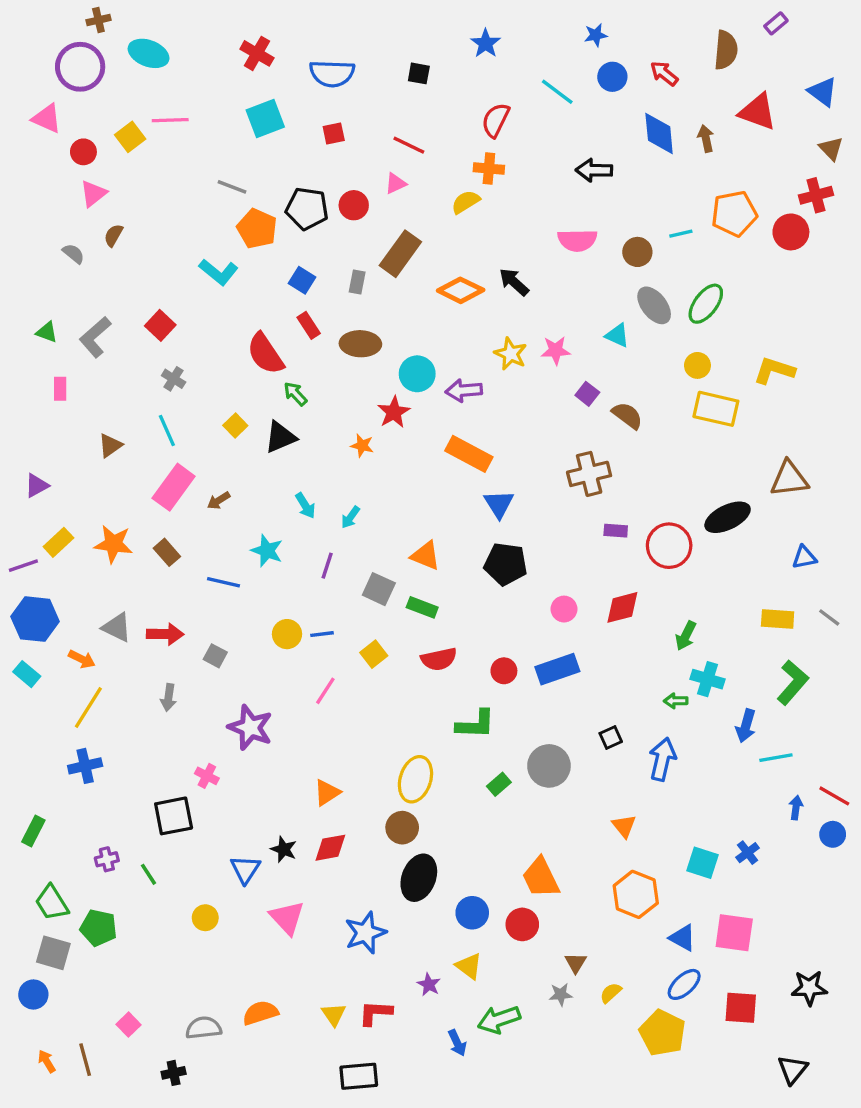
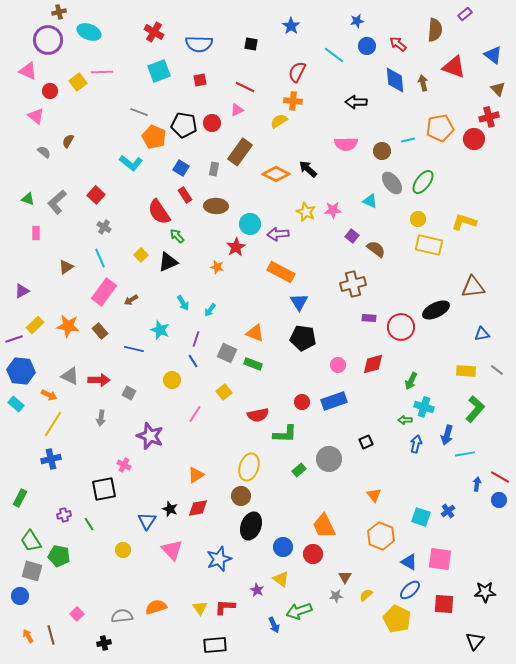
pink triangle: (93, 194) -> (36, 116), moved, turned -42
blue line: (322, 634) -> (193, 361), moved, turned 64
red semicircle: (439, 659) -> (258, 415), moved
blue arrow: (662, 759) -> (416, 444), moved, size x0.7

